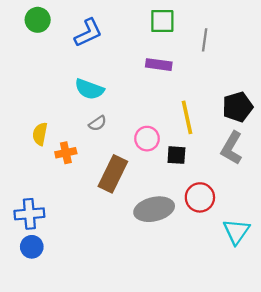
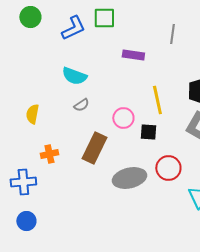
green square: (162, 21) -> (104, 18), moved
orange cross: (66, 153) -> (49, 154), moved
blue circle: (32, 247) -> (26, 221), moved

